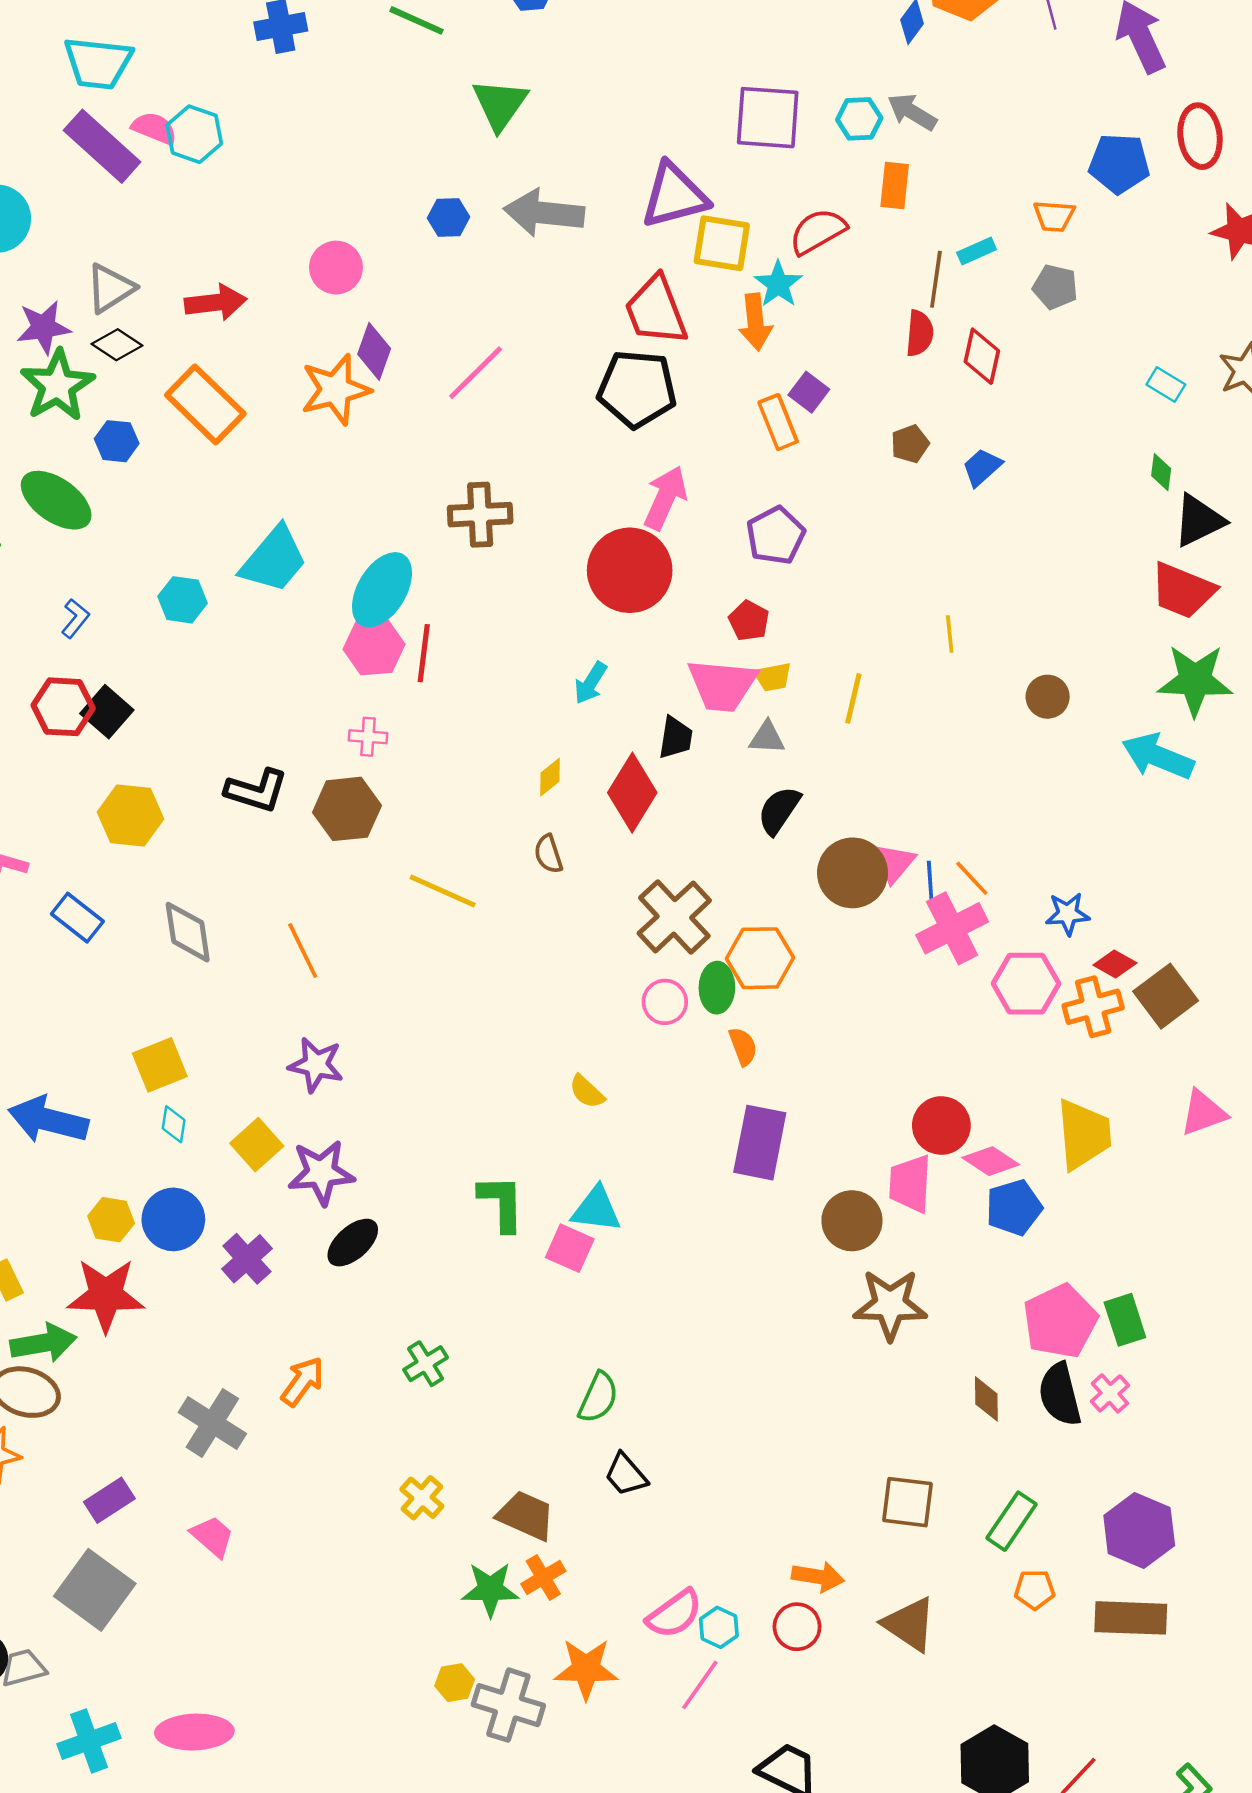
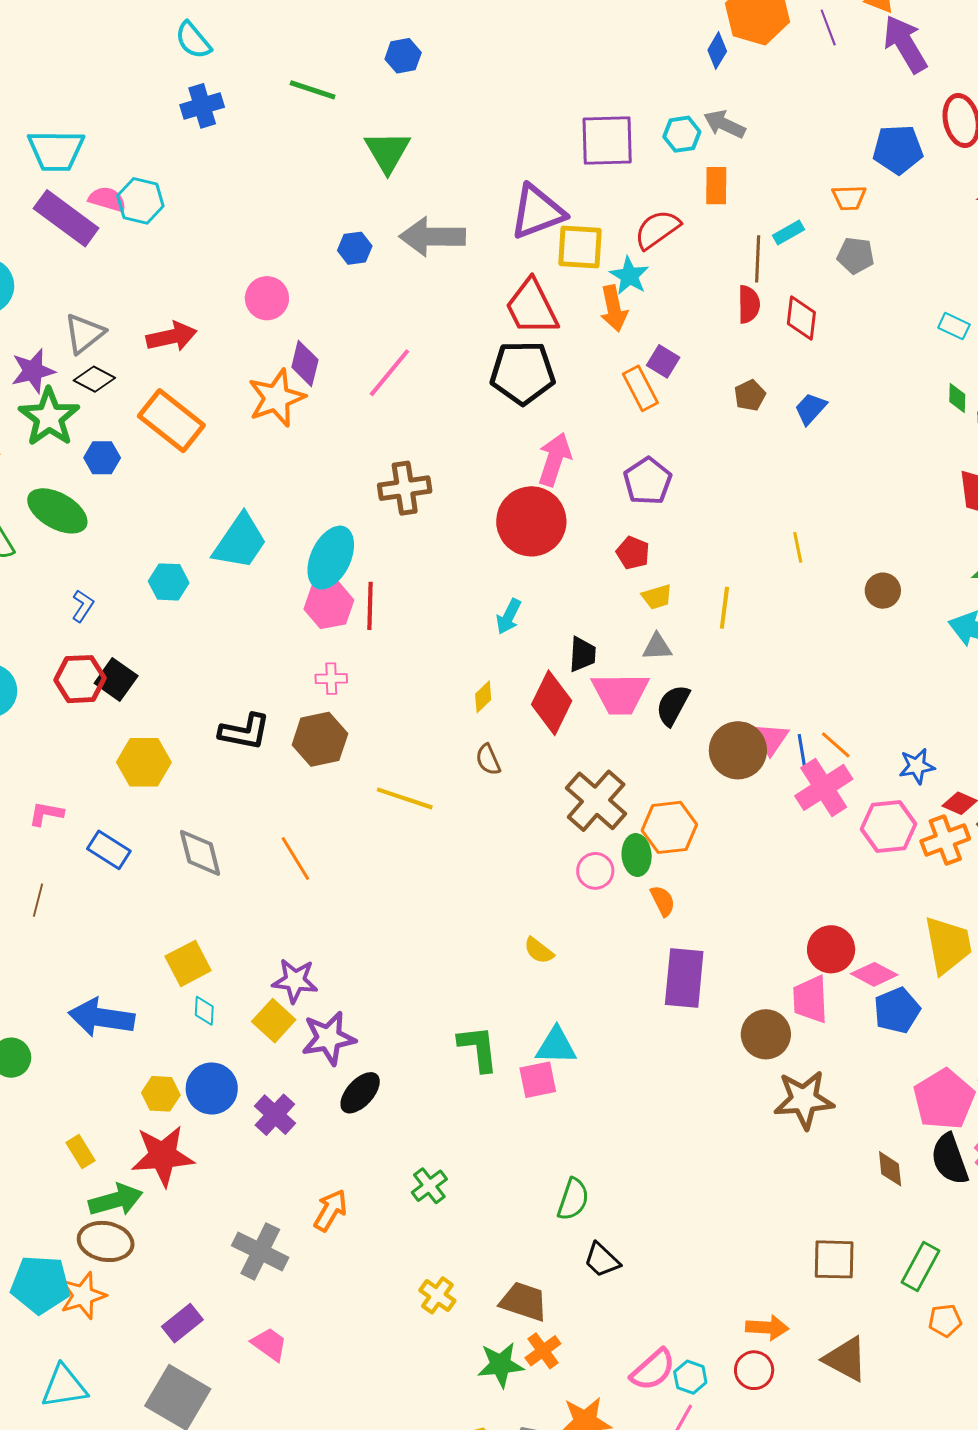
pink trapezoid: (722, 685) -> (620, 694), moved
purple star: (316, 1065) -> (295, 981), moved
pink square: (570, 1248) -> (538, 1080), turned -30

